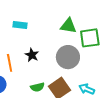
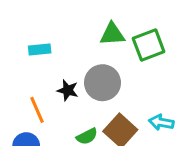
gray circle: (68, 57) -> (102, 83), moved

